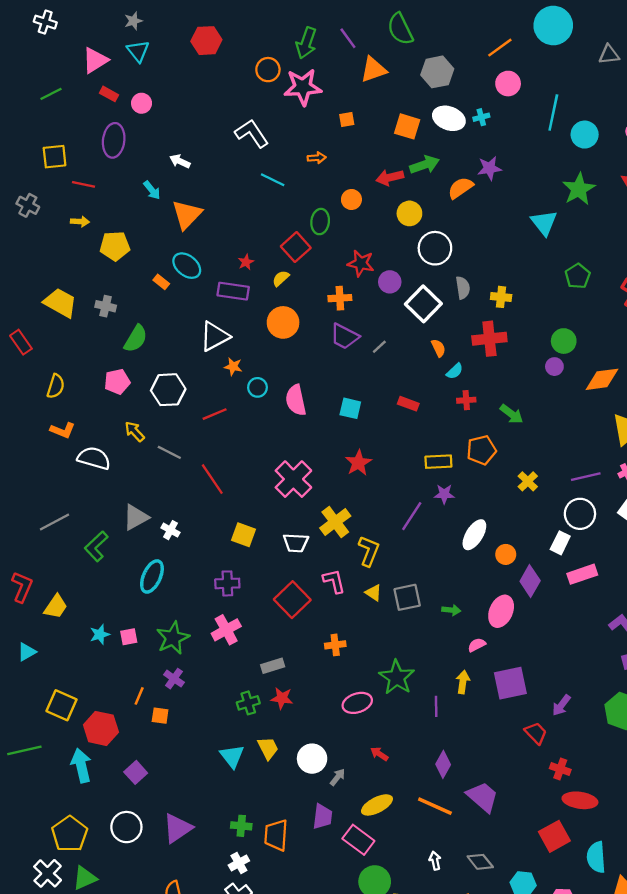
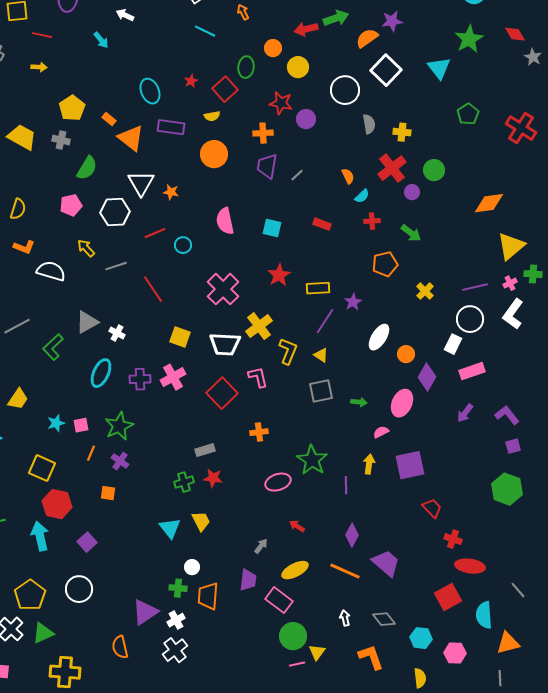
orange arrow: (317, 158) -> (243, 12), turned -112
yellow circle: (409, 213) -> (298, 67), moved
orange triangle: (187, 215) -> (131, 138), moved, turned -36
yellow pentagon: (115, 246) -> (72, 108), moved, turned -30
red star: (246, 262) -> (191, 81), moved
cyan ellipse: (187, 266) -> (150, 91), moved, turned 30
yellow semicircle: (281, 278) -> (212, 116), turned -147
white square: (423, 304) -> (386, 70), moved
white triangle: (215, 336) -> (141, 183), moved, turned -32
purple trapezoid: (344, 336) -> (267, 166), turned 72
red cross: (489, 339) -> (392, 168), turned -32
green circle: (564, 341) -> (434, 170), moved
purple circle: (554, 367) -> (412, 192), moved
cyan circle: (258, 387) -> (183, 245), moved
gray line: (169, 452) -> (116, 266), turned -45
yellow rectangle: (438, 462) -> (318, 288), moved
purple star: (444, 494) -> (353, 302), turned -30
white trapezoid: (296, 543) -> (225, 344), size x1.4
purple cross: (227, 583) -> (140, 379), moved
yellow triangle: (373, 593) -> (321, 355), moved
pink cross: (226, 630) -> (173, 377), moved
orange line: (139, 696) -> (91, 453), moved
yellow square: (61, 705) -> (42, 468), moved
purple arrow: (561, 705) -> (465, 413), moved
white circle: (312, 759) -> (192, 567), moved, size x0.6
purple triangle: (177, 828) -> (145, 612), moved

